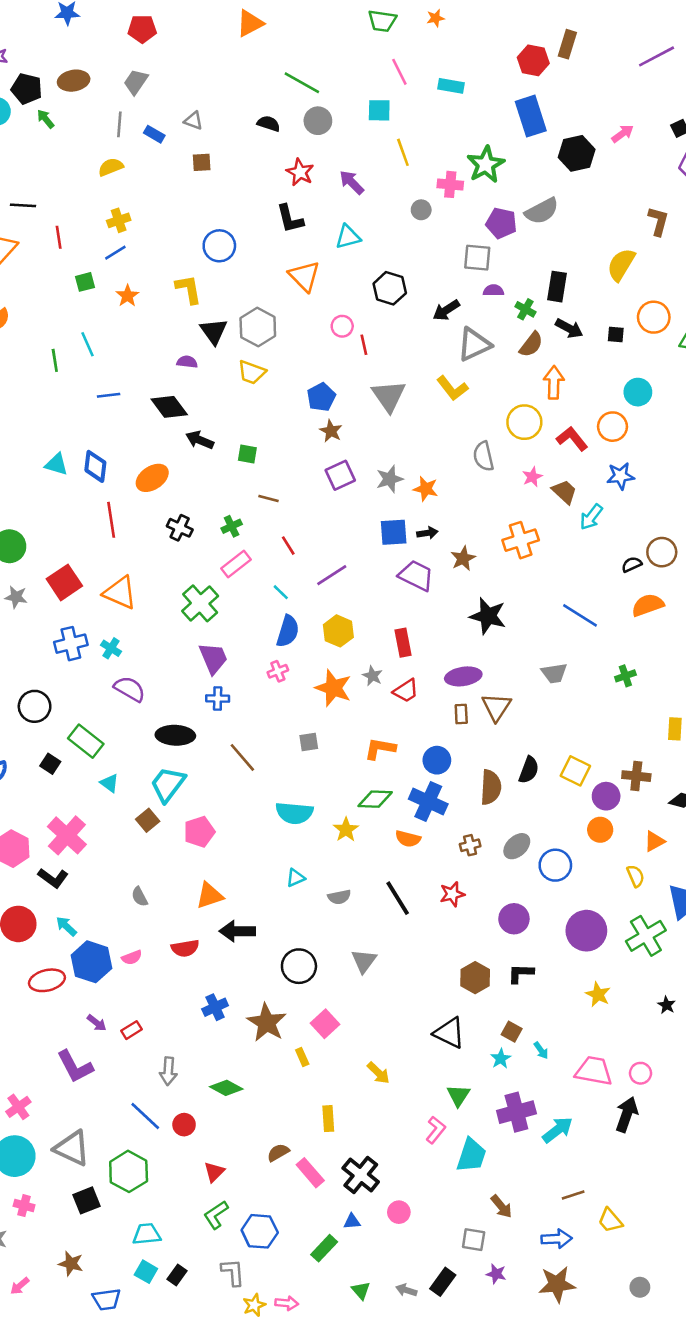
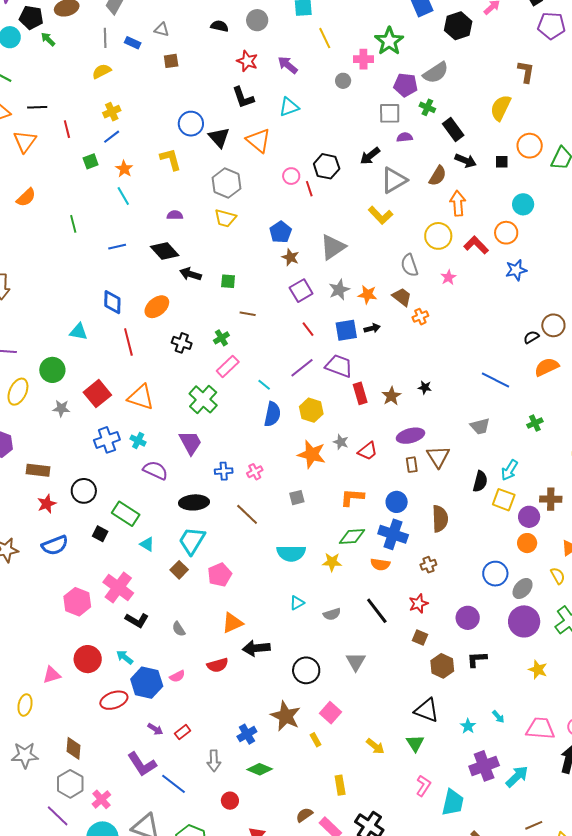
black rectangle: (557, 287) -> (453, 129), turned -40
black hexagon: (390, 288) -> (327, 166), moved
green cross: (525, 309) -> (427, 107), moved
black triangle: (214, 331) -> (219, 137), moved
cyan line: (88, 344) -> (123, 196), moved
gray triangle: (389, 396) -> (333, 247), moved, turned 36
cyan triangle: (56, 464) -> (79, 332), moved
brown trapezoid: (564, 492) -> (402, 297), moved
cyan arrow: (591, 517) -> (509, 470), moved
orange cross: (521, 540) -> (420, 317), moved, size x0.6
red line: (288, 546) -> (308, 329), moved
brown star: (463, 558) -> (391, 396), moved
purple trapezoid: (416, 576) -> (339, 366), moved
black star: (488, 616) -> (425, 387), size x0.5
red rectangle: (403, 643) -> (360, 393), moved
purple trapezoid: (213, 658) -> (190, 443), moved
pink cross: (278, 671) -> (255, 472), moved
black semicircle: (529, 770) -> (480, 481), moved
yellow star: (346, 830) -> (332, 562), turned -30
gray ellipse: (517, 846) -> (523, 589), moved
black L-shape: (53, 878) -> (137, 620), moved
blue cross: (215, 1007) -> (247, 734), moved
brown square: (512, 1032) -> (420, 638), moved
green triangle: (458, 1095) -> (415, 743), moved
blue line: (145, 1116) -> (174, 784), moved

